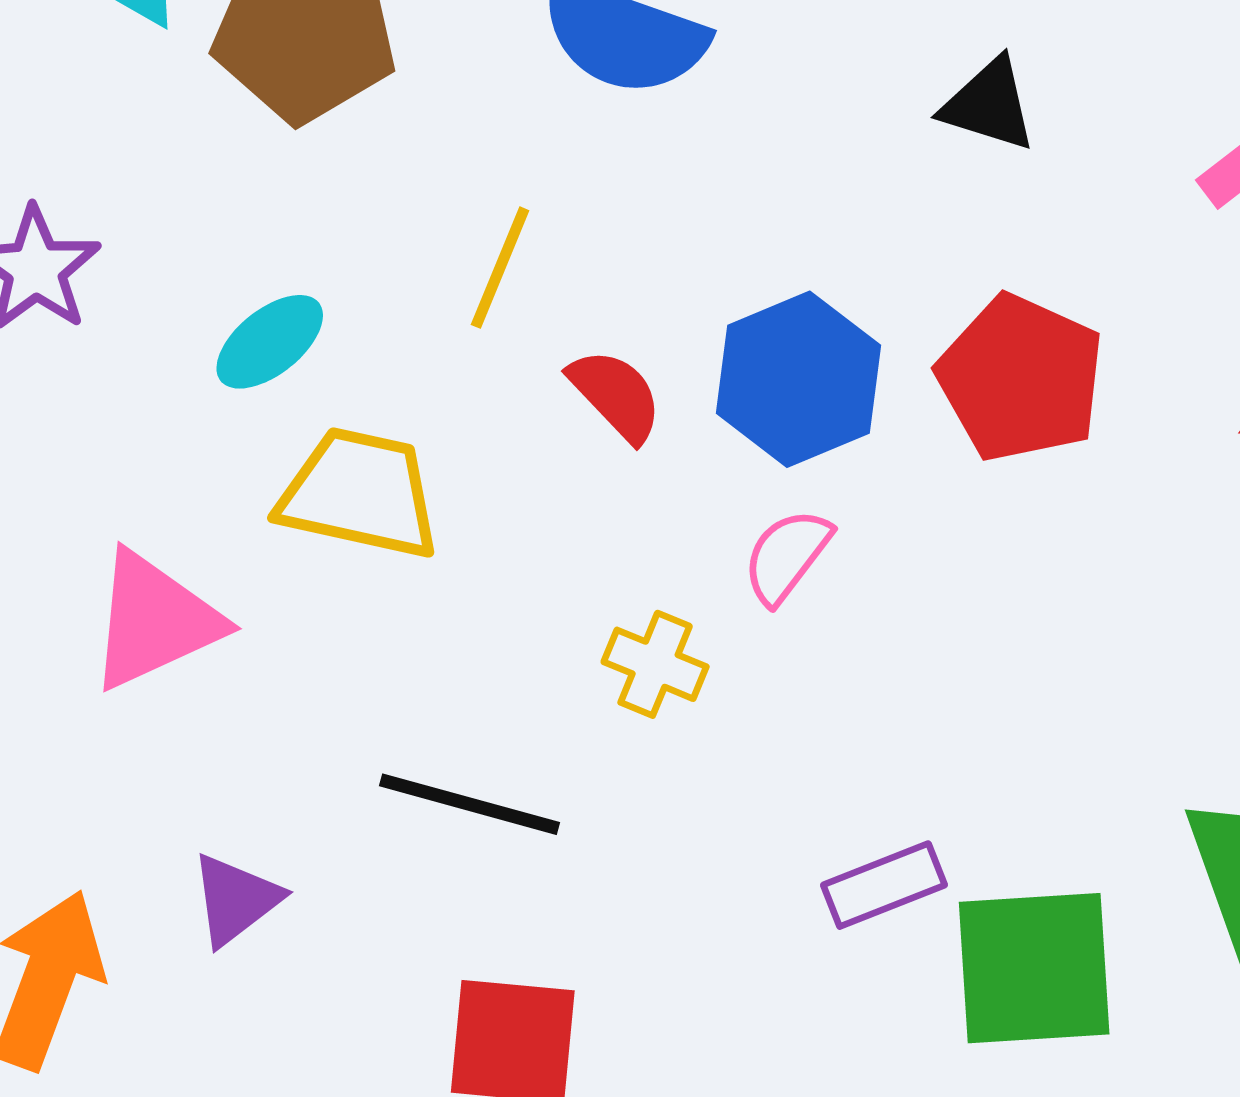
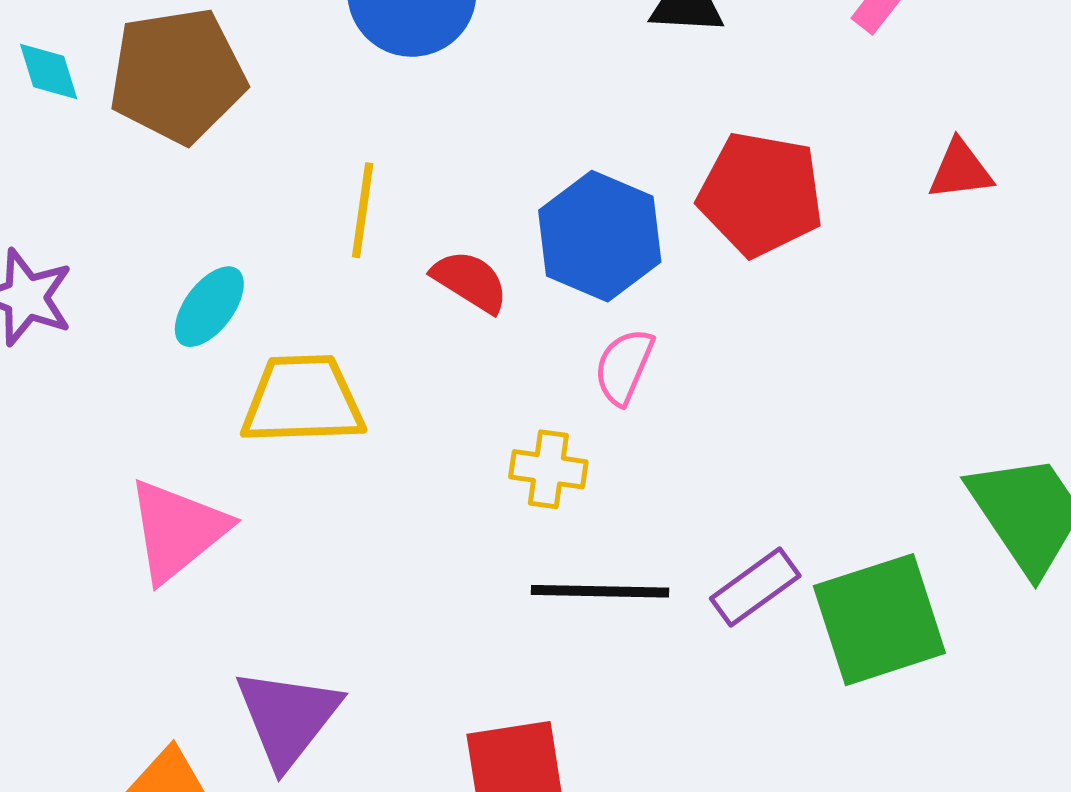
black line: (469, 804) -> (600, 591), moved
purple triangle: (236, 900) -> (288, 717), size x1.5

